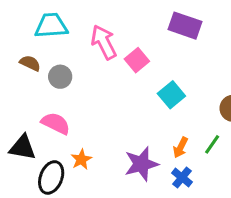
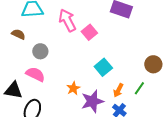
gray circle: (60, 77) -> (40, 51), moved
cyan square: (171, 95) -> (103, 67), moved
orange star: (81, 159) -> (73, 88), moved

